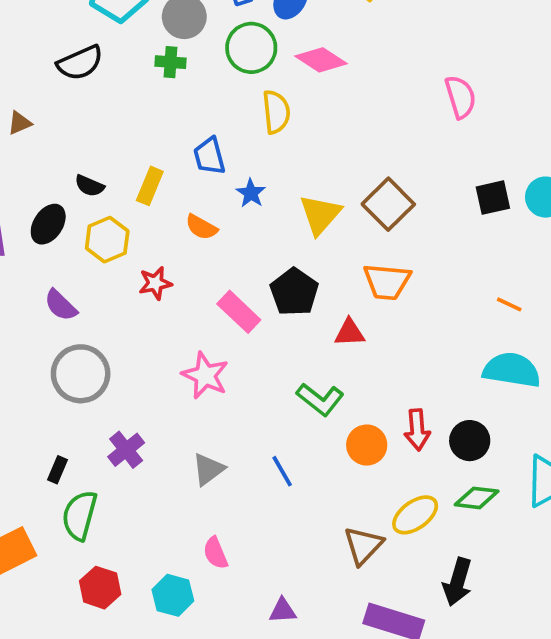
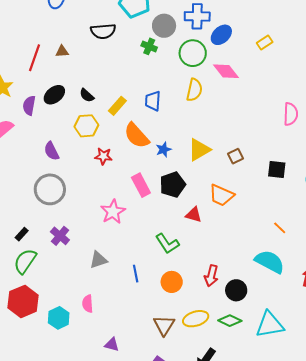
blue star: (251, 193) -> (164, 150), moved
black square: (493, 198) -> (277, 169), moved
brown square: (388, 204) -> (235, 156), size x0.6
black ellipse: (48, 224) -> (54, 95), moved
orange semicircle: (201, 227) -> (137, 136), size x1.6
orange circle: (367, 445) -> (172, 282), moved
purple cross: (126, 450) -> (60, 236), turned -30
brown triangle: (363, 545) -> (164, 325), turned -30
red hexagon: (100, 588) -> (23, 301), size x1.4

